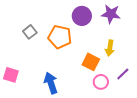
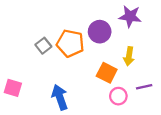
purple circle: (82, 16) -> (100, 32), moved
gray square: (30, 32) -> (43, 46), moved
purple line: (123, 74) -> (144, 87), turned 32

